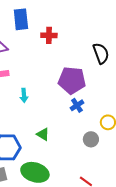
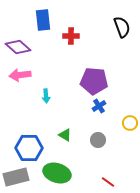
black semicircle: (101, 53) -> (122, 27), moved
gray circle: (91, 139) -> (98, 140), moved

